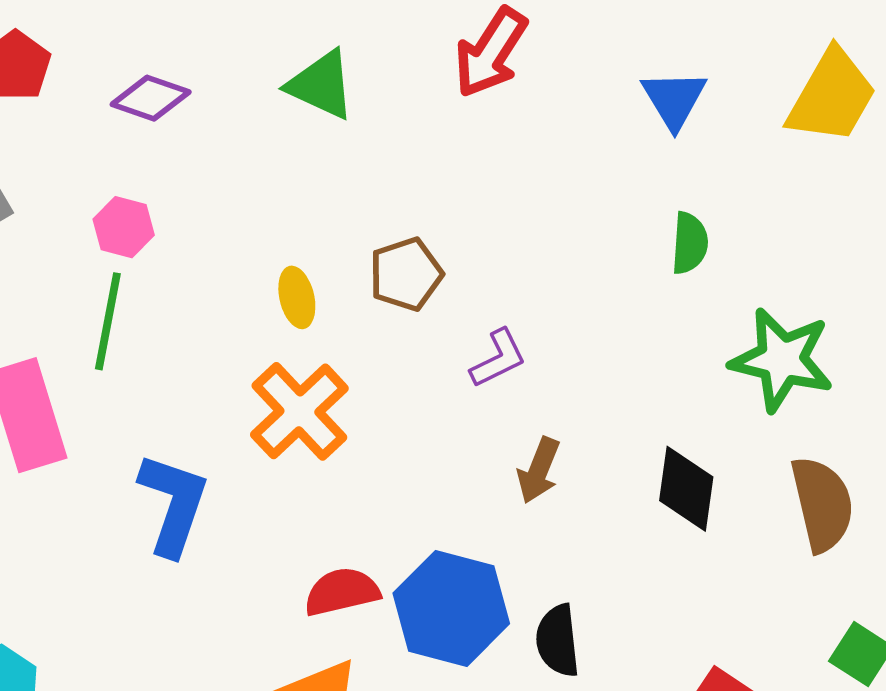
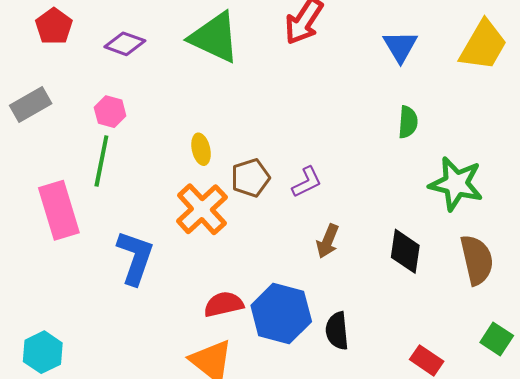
green triangle: (321, 85) -> (215, 37), size x1.4
brown pentagon: (406, 274) -> (250, 178), moved

